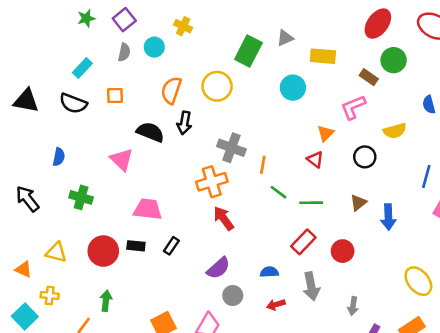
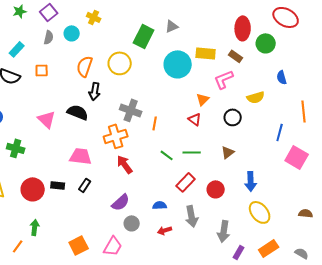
red ellipse: (378, 24) -> (243, 28), moved, turned -35
yellow rectangle: (323, 56) -> (206, 53), moved
green circle: (394, 60) -> (266, 43), moved
cyan circle: (293, 88) -> (178, 64), size x1.4
black semicircle: (150, 132) -> (78, 112), moved
green line: (278, 192) -> (167, 155), moved
pink trapezoid: (148, 209) -> (81, 156), moved
blue arrow: (388, 217) -> (251, 181), moved
yellow ellipse: (418, 281) -> (260, 212), moved
gray arrow: (353, 306) -> (224, 231), size x1.5

